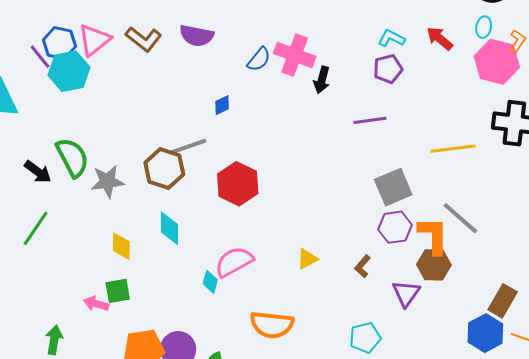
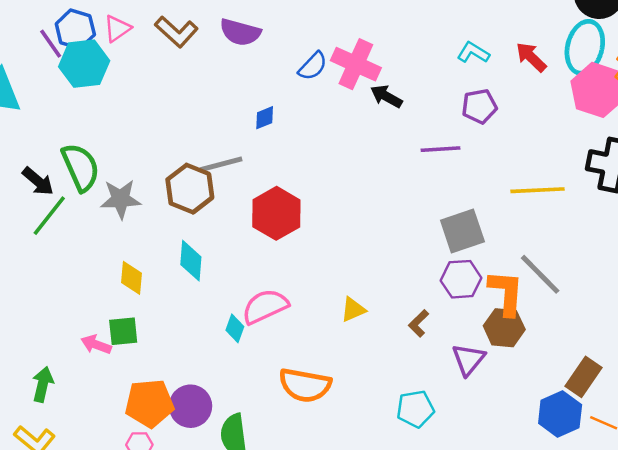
cyan ellipse: (484, 27) -> (585, 47), size x2.0
pink triangle: (94, 40) -> (117, 28), size x0.7
purple pentagon: (388, 69) -> (479, 106), moved
black arrow: (322, 80) -> (386, 96), turned 100
green line: (36, 228) -> (49, 216), moved

